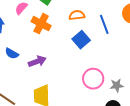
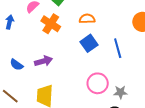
blue line: (104, 24) -> (118, 48), moved
blue semicircle: (12, 53) -> (17, 65), moved

